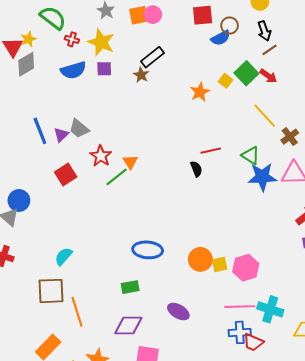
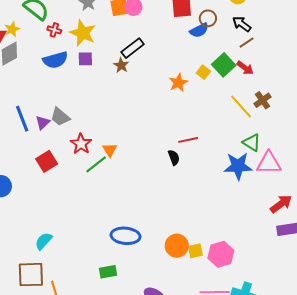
black arrow: (264, 31) -> (242, 24), turned 144
brown cross: (290, 137) -> (262, 100), moved
green triangle: (251, 155) -> (252, 143), moved

